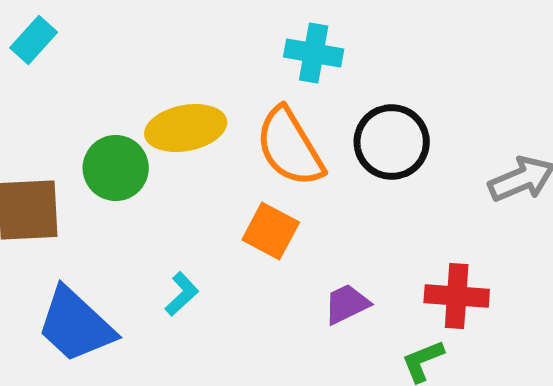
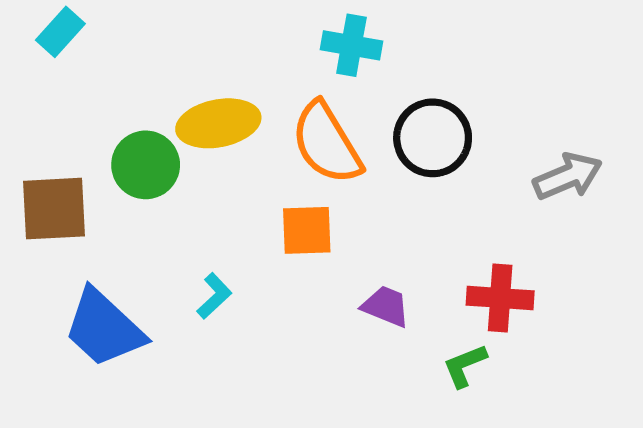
orange square: (271, 231) -> (307, 230), turned -30
purple trapezoid: (347, 304) -> (386, 306), turned 48

